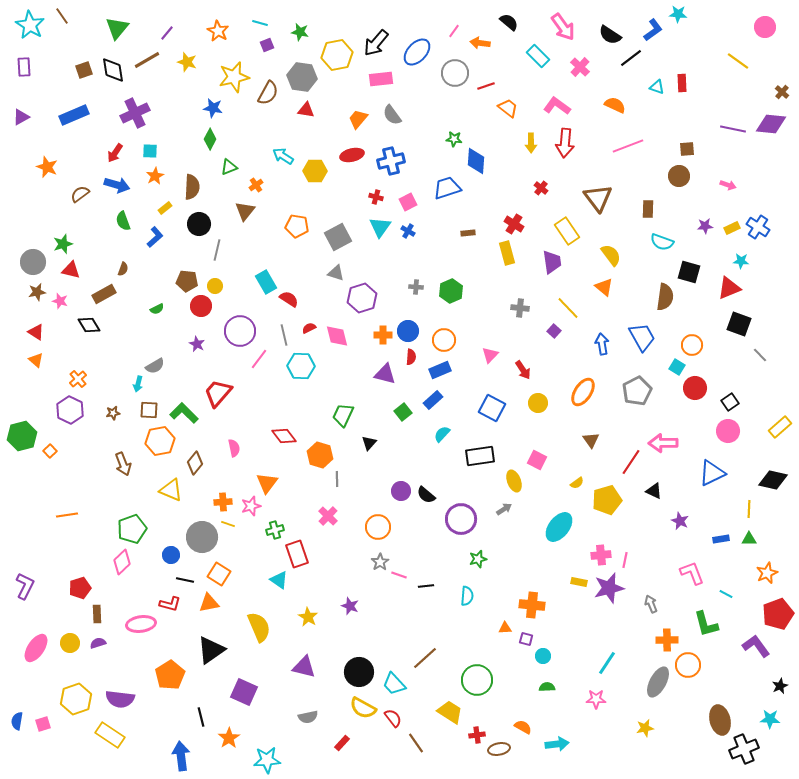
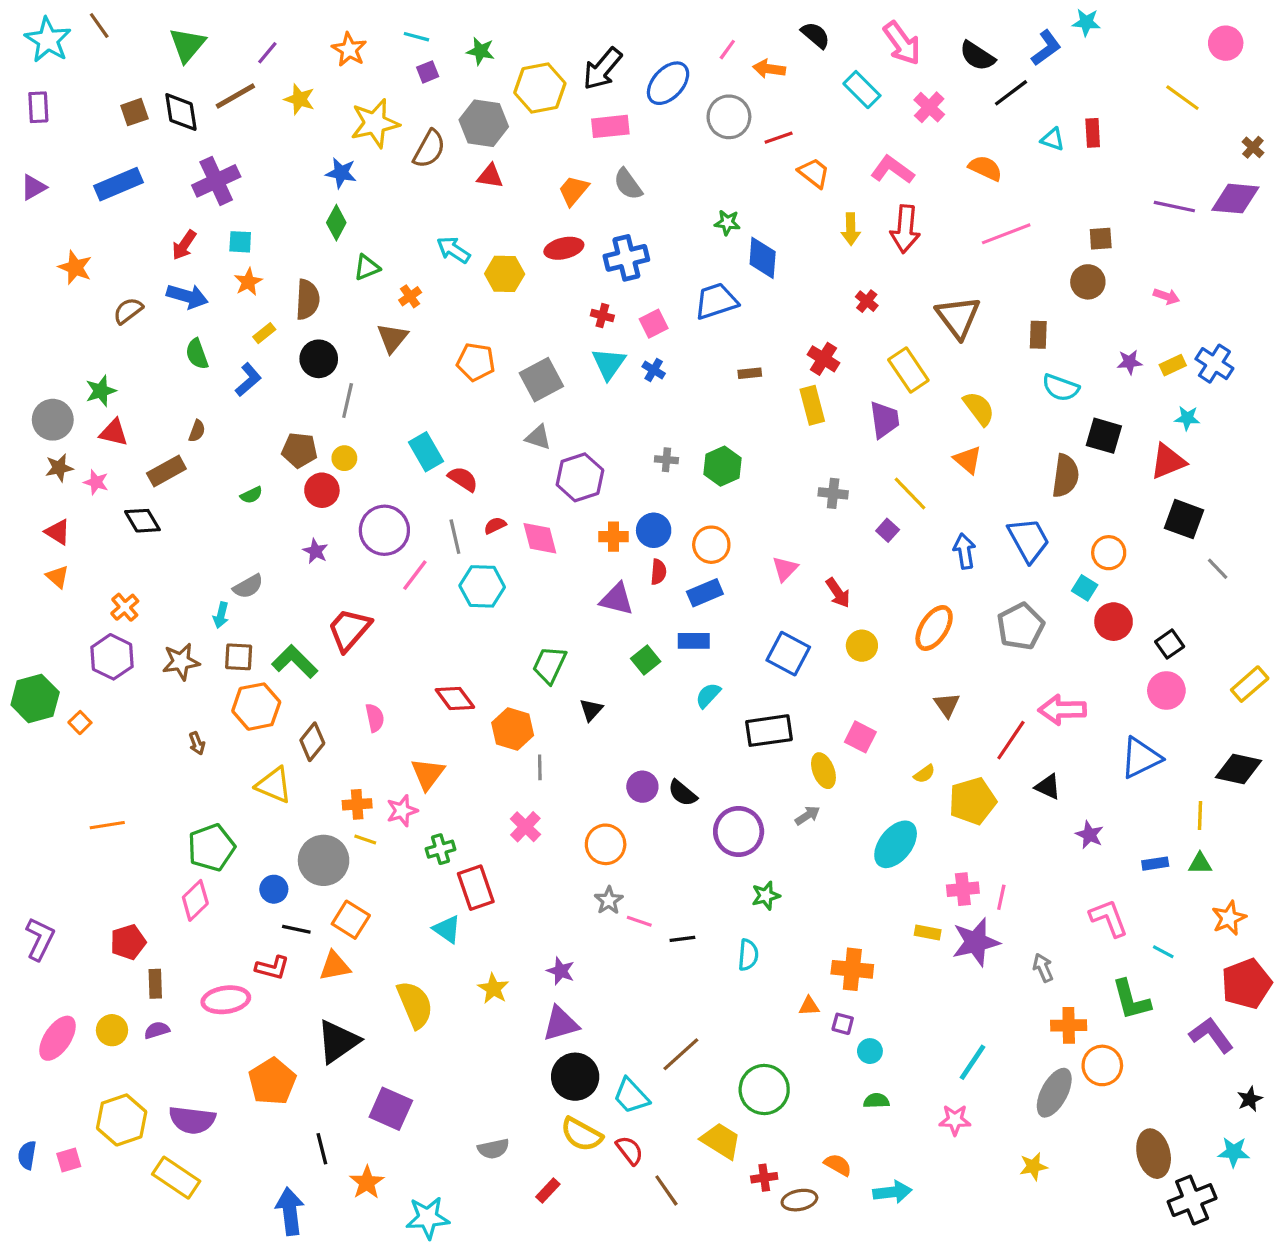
blue rectangle: (433, 400) -> (694, 641), turned 42
brown star: (113, 413) -> (181, 662), size x1.6
brown arrow: (123, 464) -> (197, 743), size x0.6
purple triangle: (304, 667) -> (561, 1024), moved, turned -30

